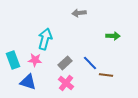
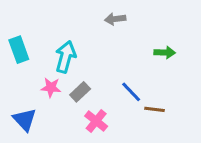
cyan rectangle: (13, 60) -> (19, 50), moved
gray rectangle: (65, 63) -> (80, 92), moved
blue triangle: (28, 82) -> (25, 120), moved, turned 30

